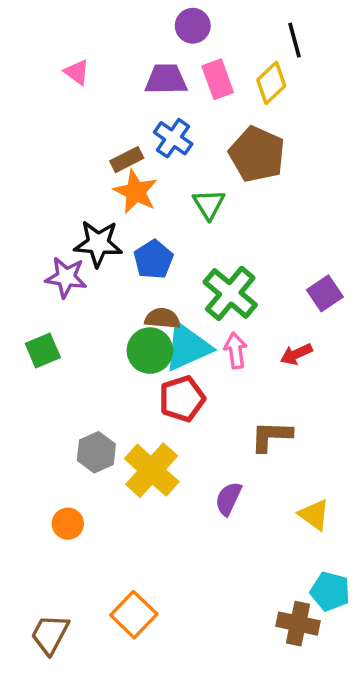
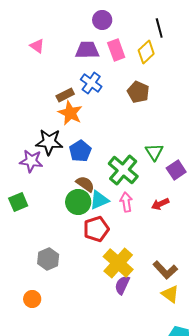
brown pentagon: (257, 154) -> (138, 92), size x0.7
green triangle: (209, 204) -> (154, 152), moved
brown semicircle: (162, 318) -> (85, 184), turned 30
cyan triangle: (187, 347) -> (99, 200), size x0.7
brown L-shape: (271, 436) -> (165, 270), moved, turned -135
yellow cross: (152, 470) -> (118, 263), moved

